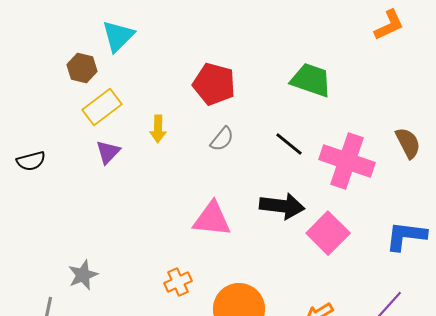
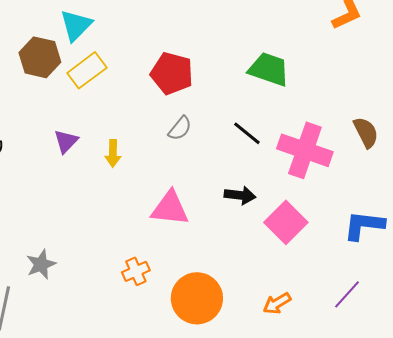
brown hexagon: (82, 68) -> (40, 57), size x1.4
yellow rectangle: (102, 107) -> (87, 70), moved
yellow arrow: (158, 129) -> (113, 153), moved
black arrow: (282, 206) -> (240, 195), size x0.7

